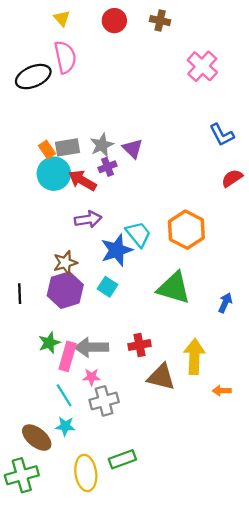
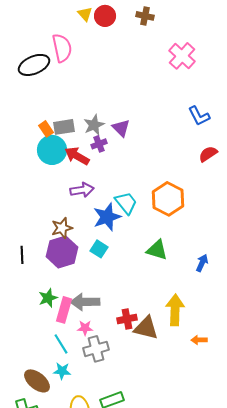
yellow triangle: (62, 18) -> (85, 14), moved
green triangle: (174, 288) -> (157, 250), size x0.7
red cross: (139, 345) -> (127, 319), moved

